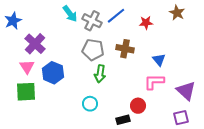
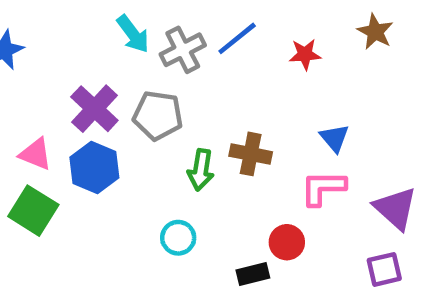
gray cross: (92, 21) -> (183, 50), turned 36
purple cross: (35, 44) -> (94, 109), moved
brown cross: (125, 49) -> (251, 154), moved
gray pentagon: (93, 50) -> (158, 115), moved
pink triangle: (27, 67) -> (36, 154), turned -35
green square: (26, 92) -> (33, 211), turned 35

